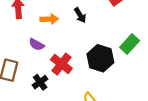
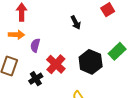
orange arrow: (49, 19) -> (16, 35), moved
purple semicircle: (36, 44) -> (35, 45), turned 72

